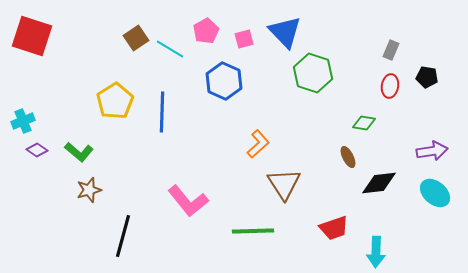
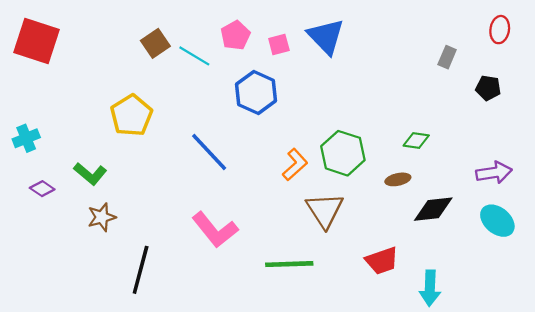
green hexagon: (313, 73) -> (343, 153), moved
red ellipse: (390, 86) -> (500, 30), moved
blue line: (162, 112) -> (209, 152), moved, turned -45
purple diamond: (37, 150) -> (42, 189), moved
brown ellipse: (348, 157) -> (398, 179), turned -75

